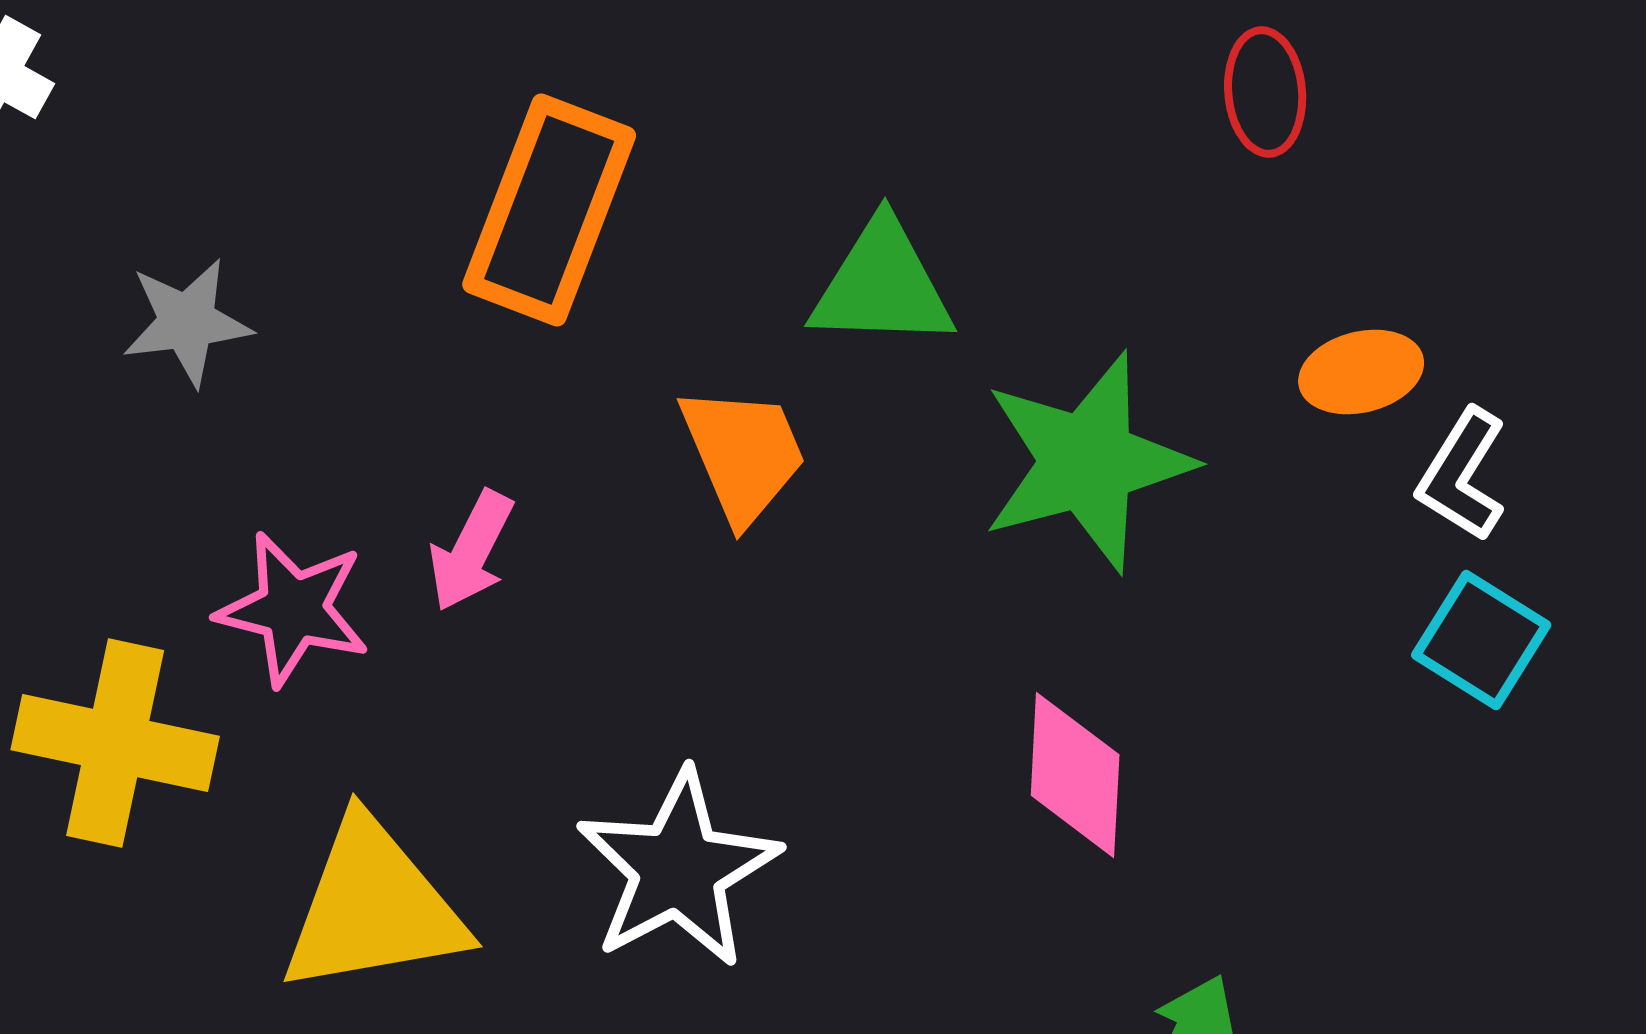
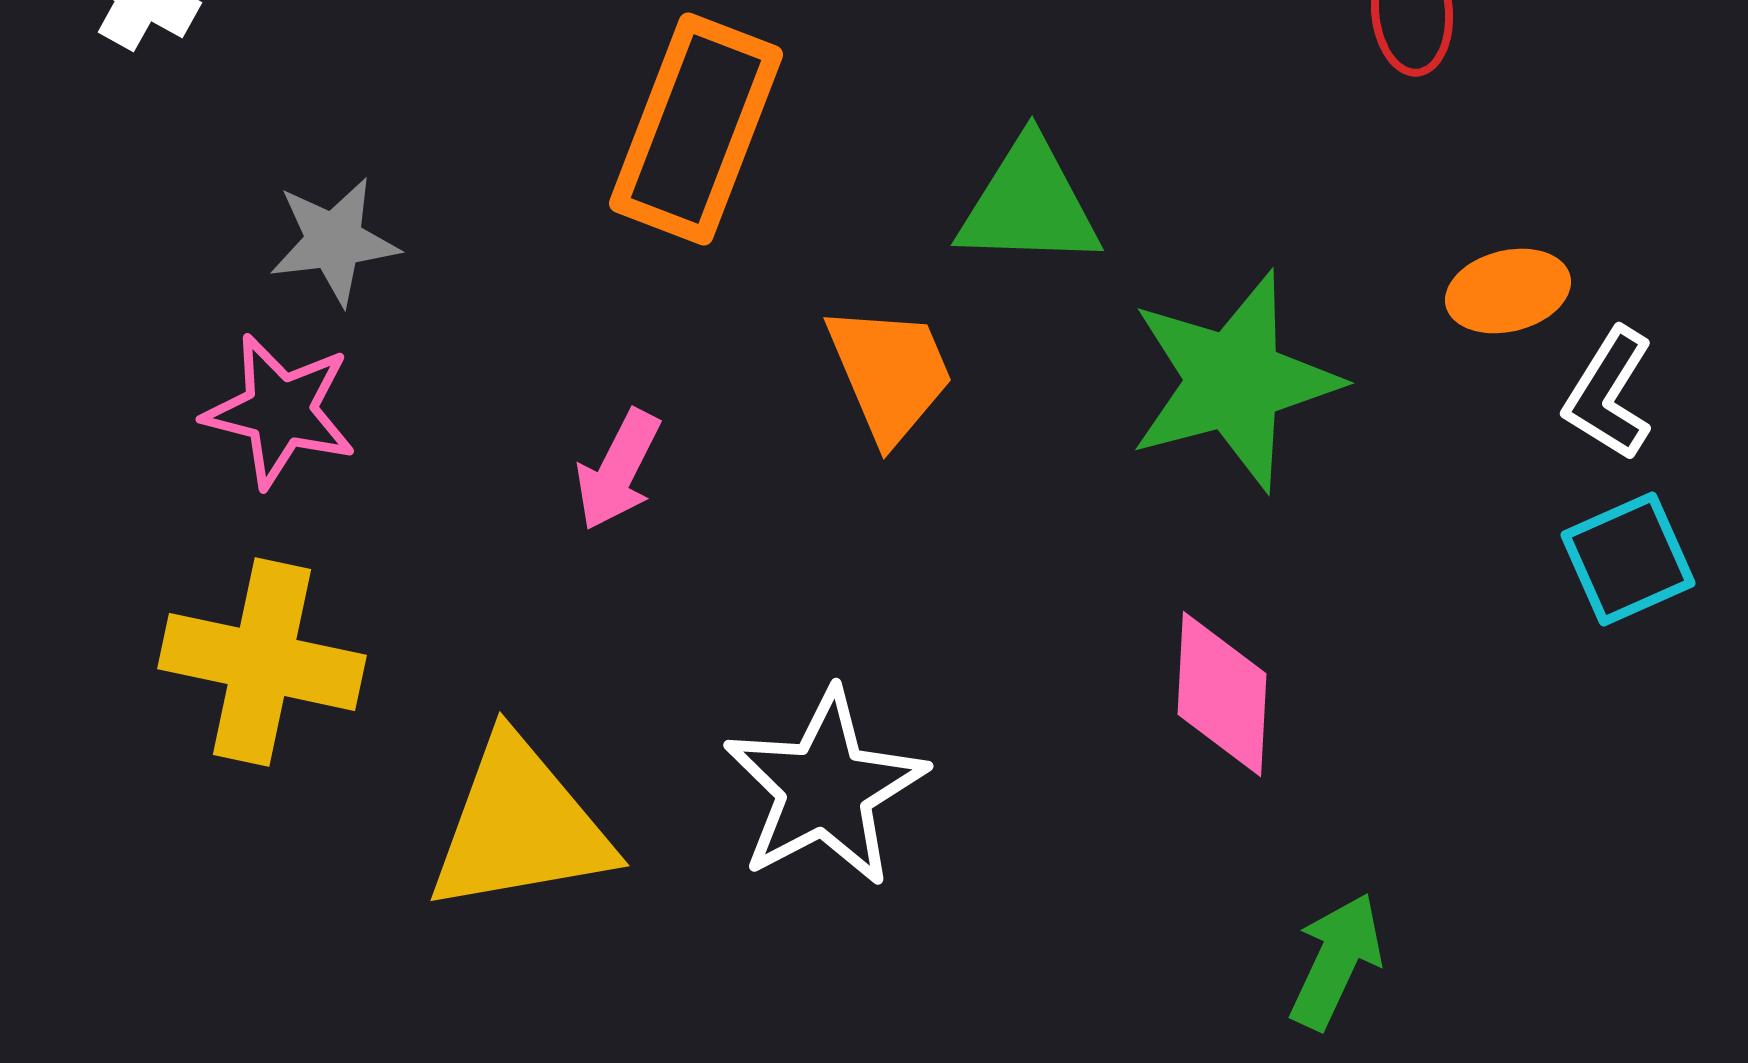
pink star: (293, 609) -> (280, 411), moved
cyan square: (1481, 640) -> (1628, 559), turned 34

